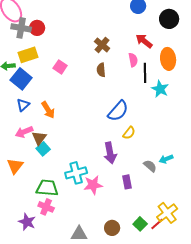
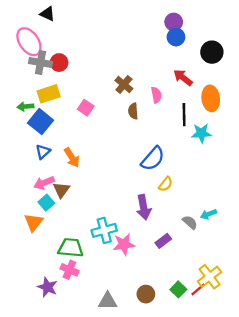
brown cross: (102, 45) -> (124, 85), moved
pink semicircle: (133, 60) -> (156, 95), moved
cyan star: (160, 89) -> (201, 133), turned -30
cyan square: (43, 149) -> (46, 203), moved
purple rectangle: (127, 182) -> (163, 241), turned 64

